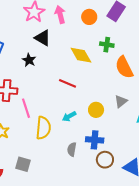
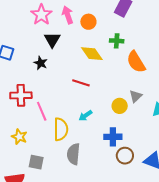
orange circle: (89, 17) -> (88, 22), moved
black triangle: (43, 38) -> (52, 40), turned 36
yellow circle: (96, 110) -> (120, 106), moved
gray semicircle: (72, 149) -> (73, 154), moved, size x1.5
gray square: (23, 164) -> (36, 162), moved

